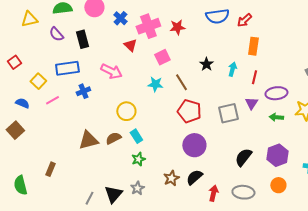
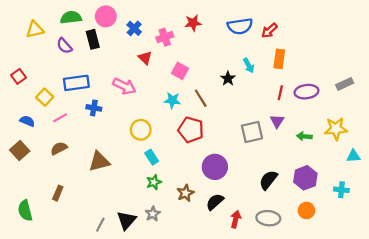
pink cross: (148, 26) -> (165, 37), size x0.7
red star: (177, 27) -> (193, 23), moved
black rectangle: (82, 39) -> (93, 39), moved
pink square: (162, 57) -> (180, 71), turned -35
cyan arrow: (232, 69) -> (249, 65), moved, turned 136
blue cross: (83, 91) -> (94, 108), turned 32
purple ellipse: (276, 93) -> (306, 92), moved
red pentagon: (189, 111) -> (191, 130), moved
brown semicircle: (113, 138) -> (59, 148), moved
brown star: (171, 178) -> (185, 193), moved

